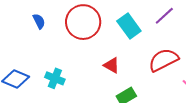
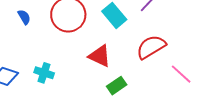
red triangle: (112, 65) -> (100, 56), size x1.4

